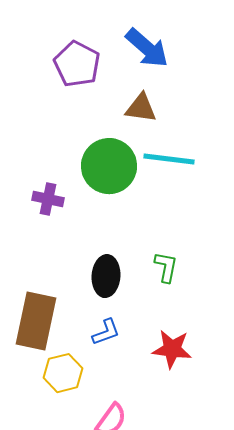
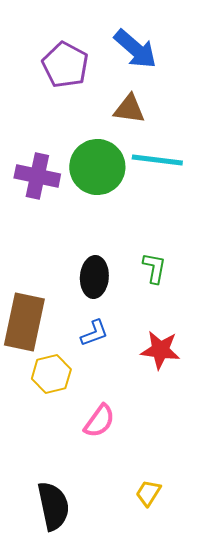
purple cross: (48, 199) -> (37, 176), moved, size x1.4

